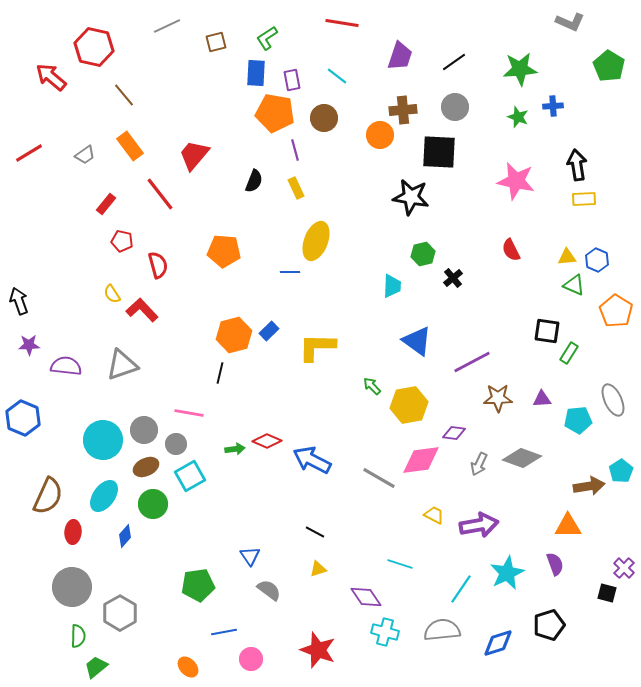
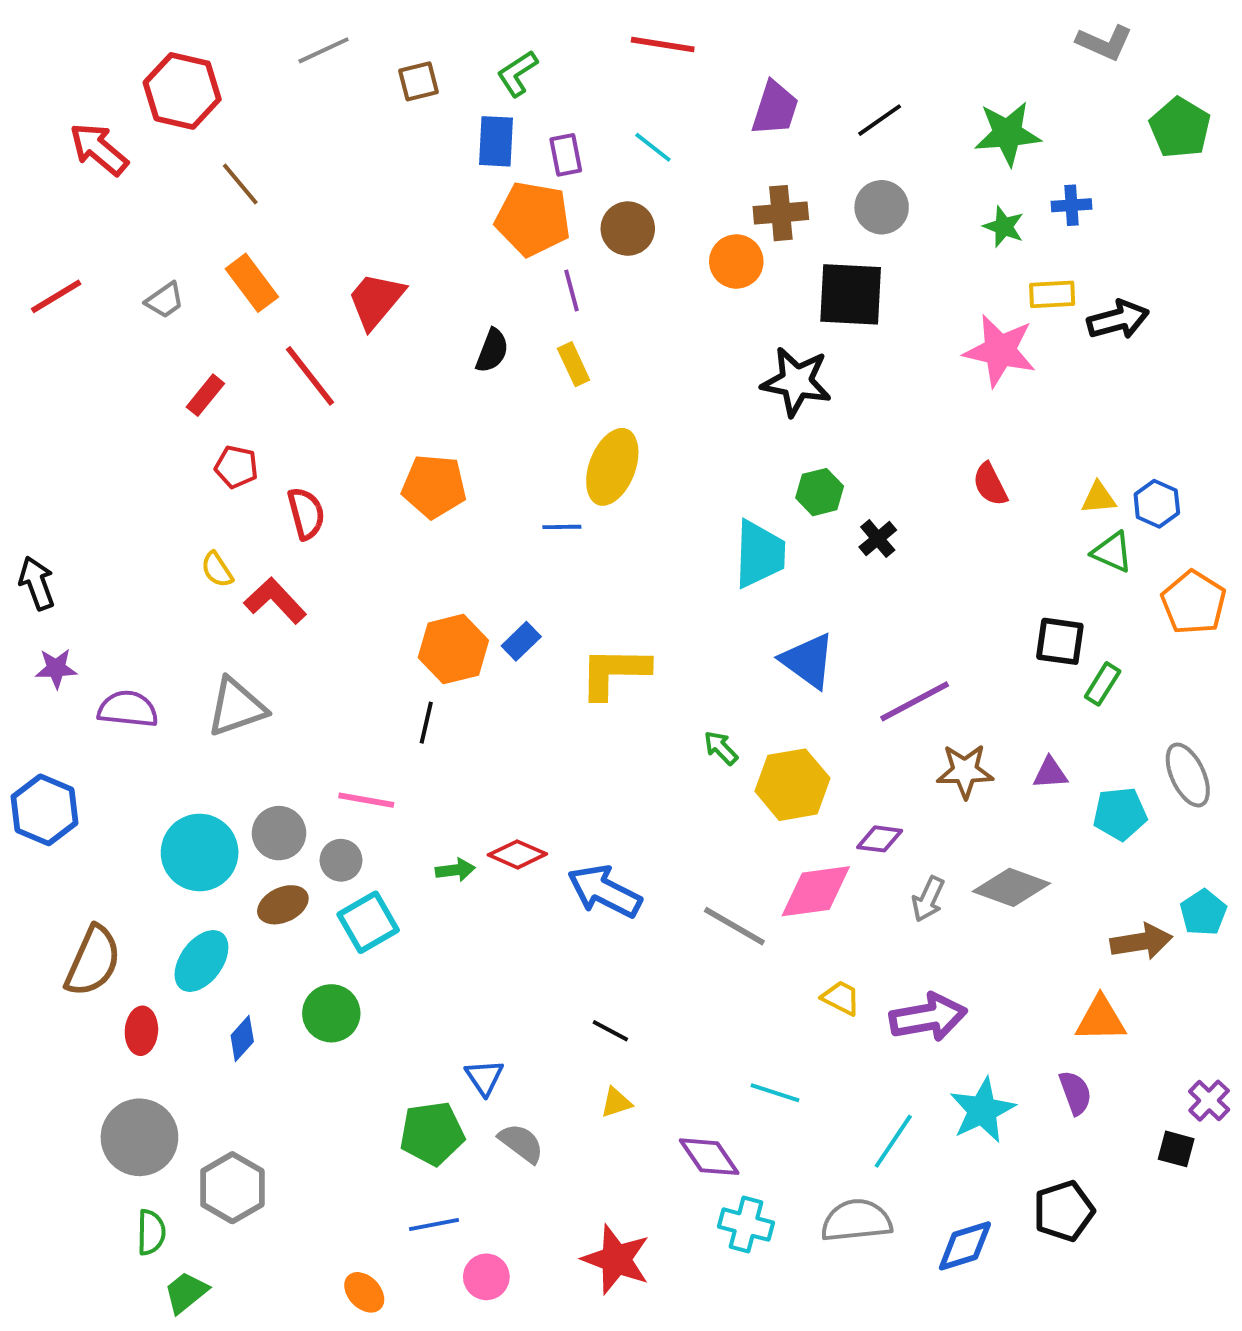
black arrow: (577, 165) -> (1118, 320), turned 84
yellow rectangle: (584, 199) -> (1052, 294), moved
cyan trapezoid: (392, 286) -> (760, 554), size x1.5
green circle: (153, 504) -> (331, 1013), moved
green pentagon: (198, 585) -> (432, 1133), moved

